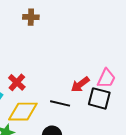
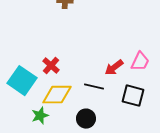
black square: (99, 98) -> (133, 96), moved

